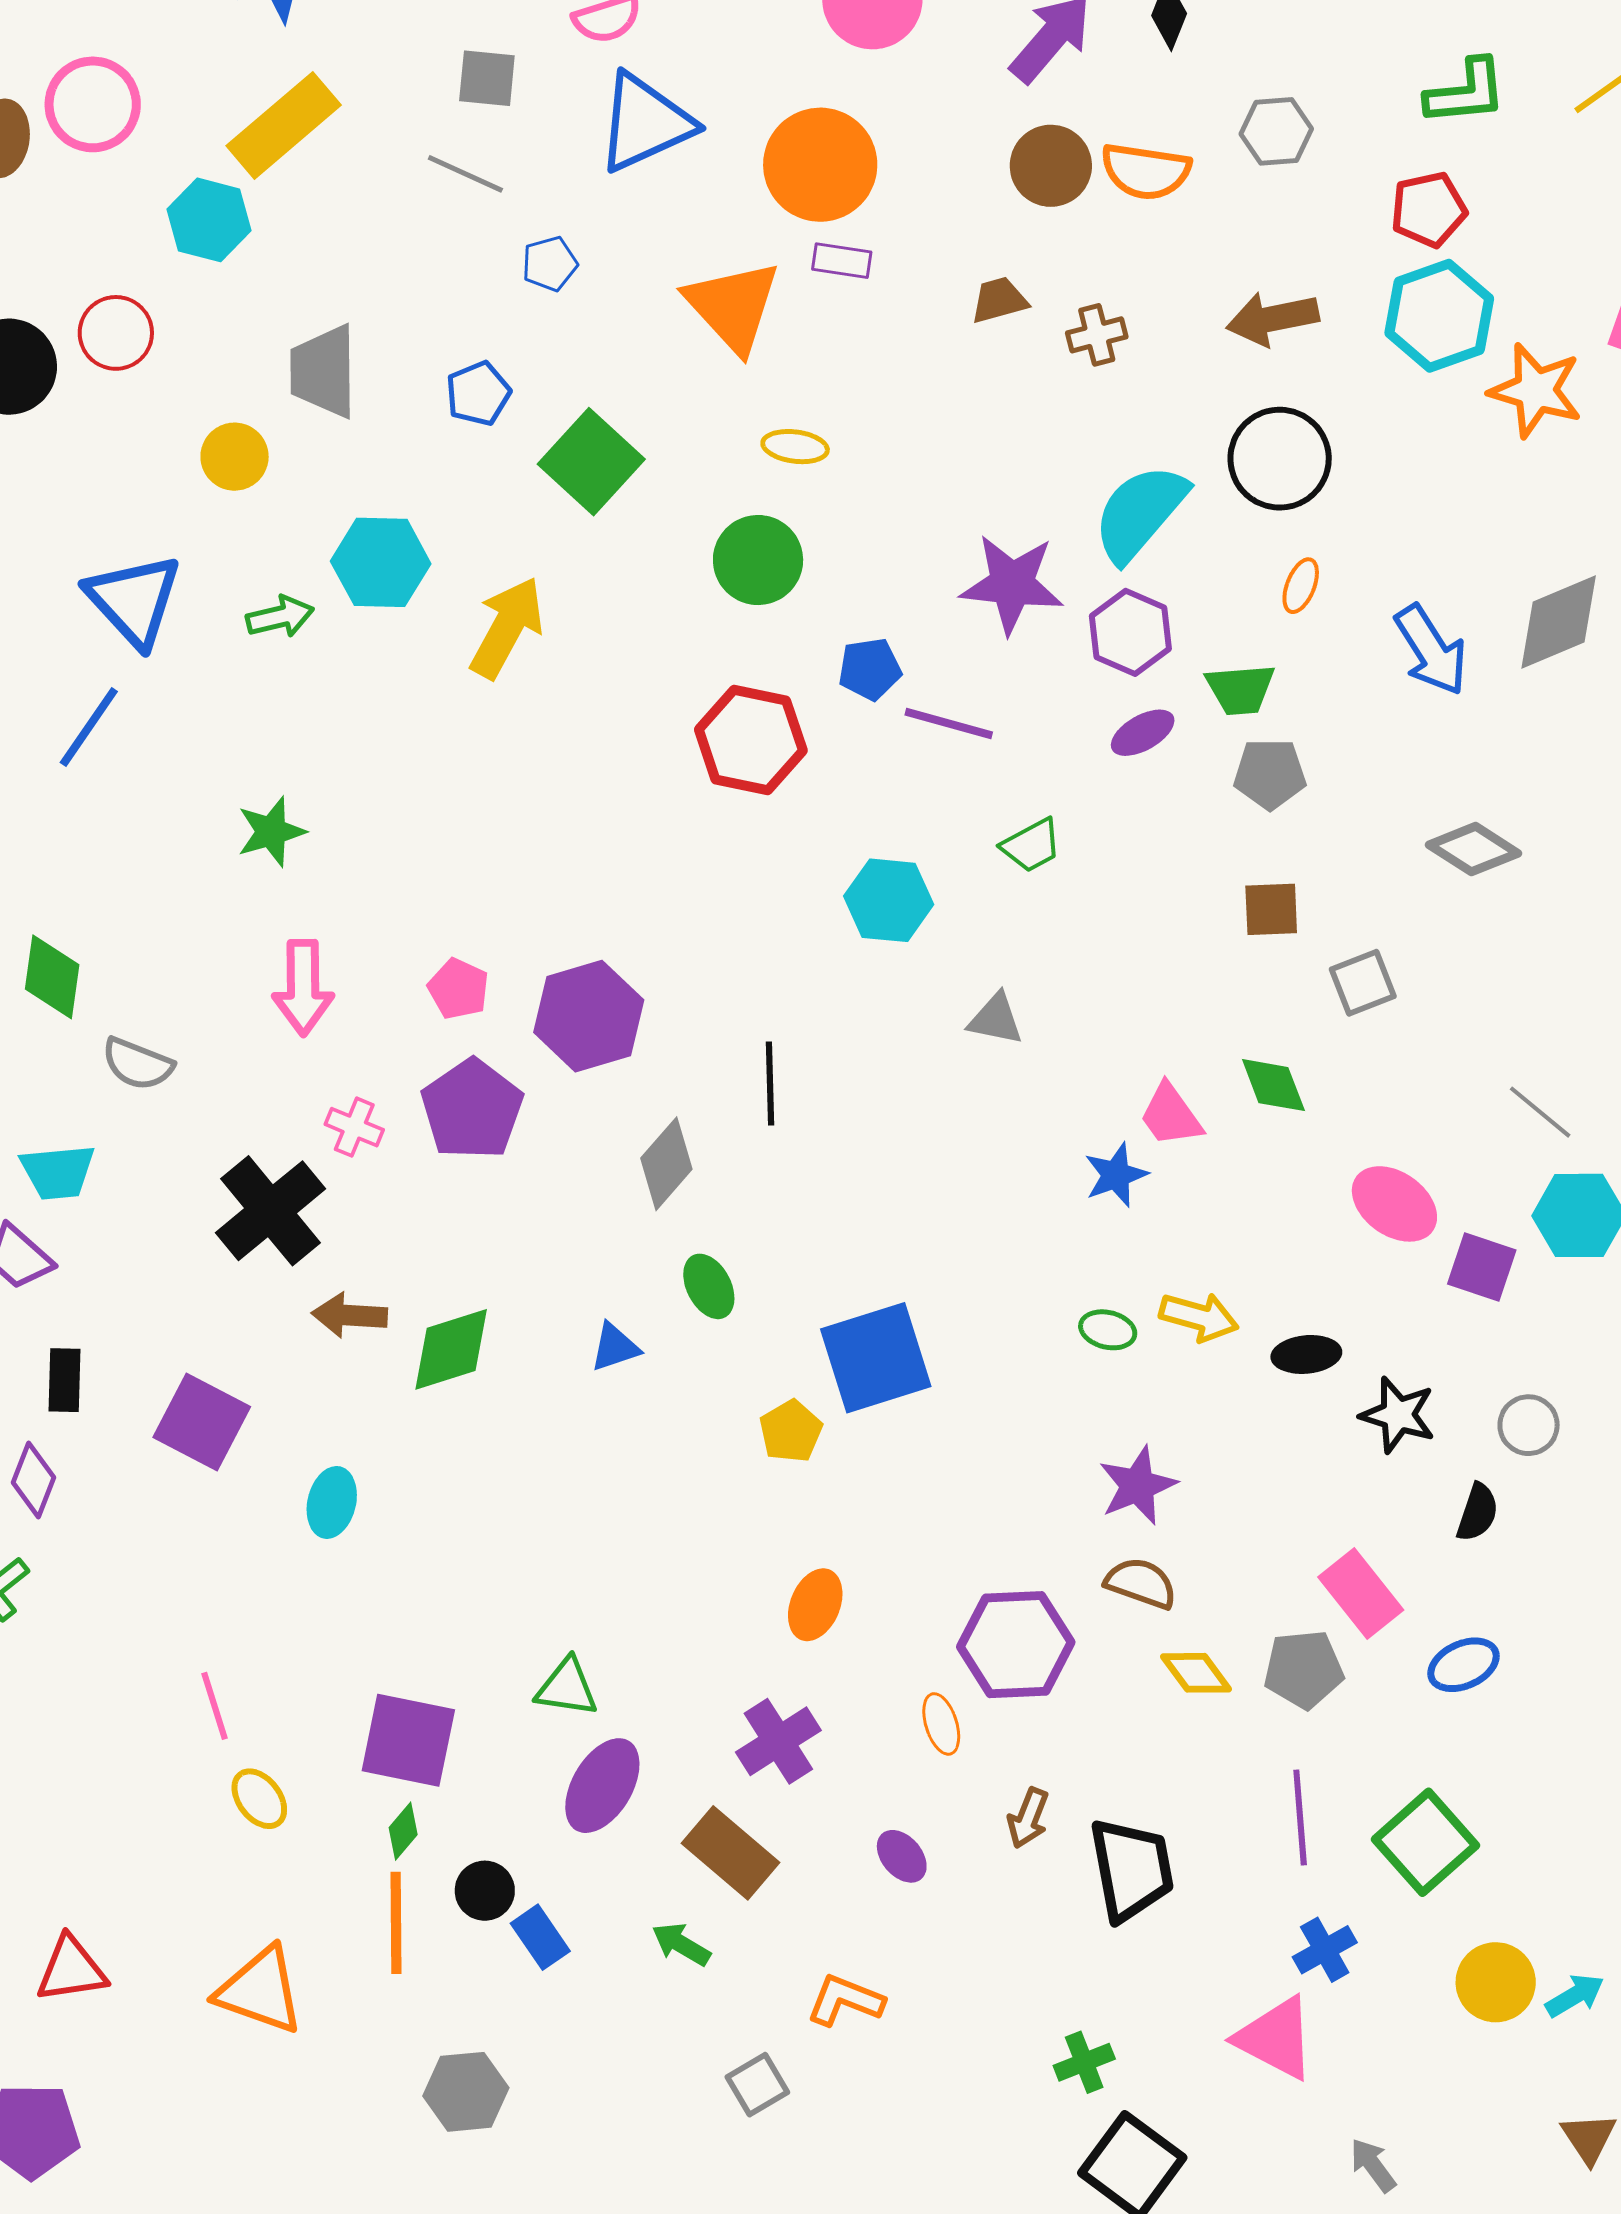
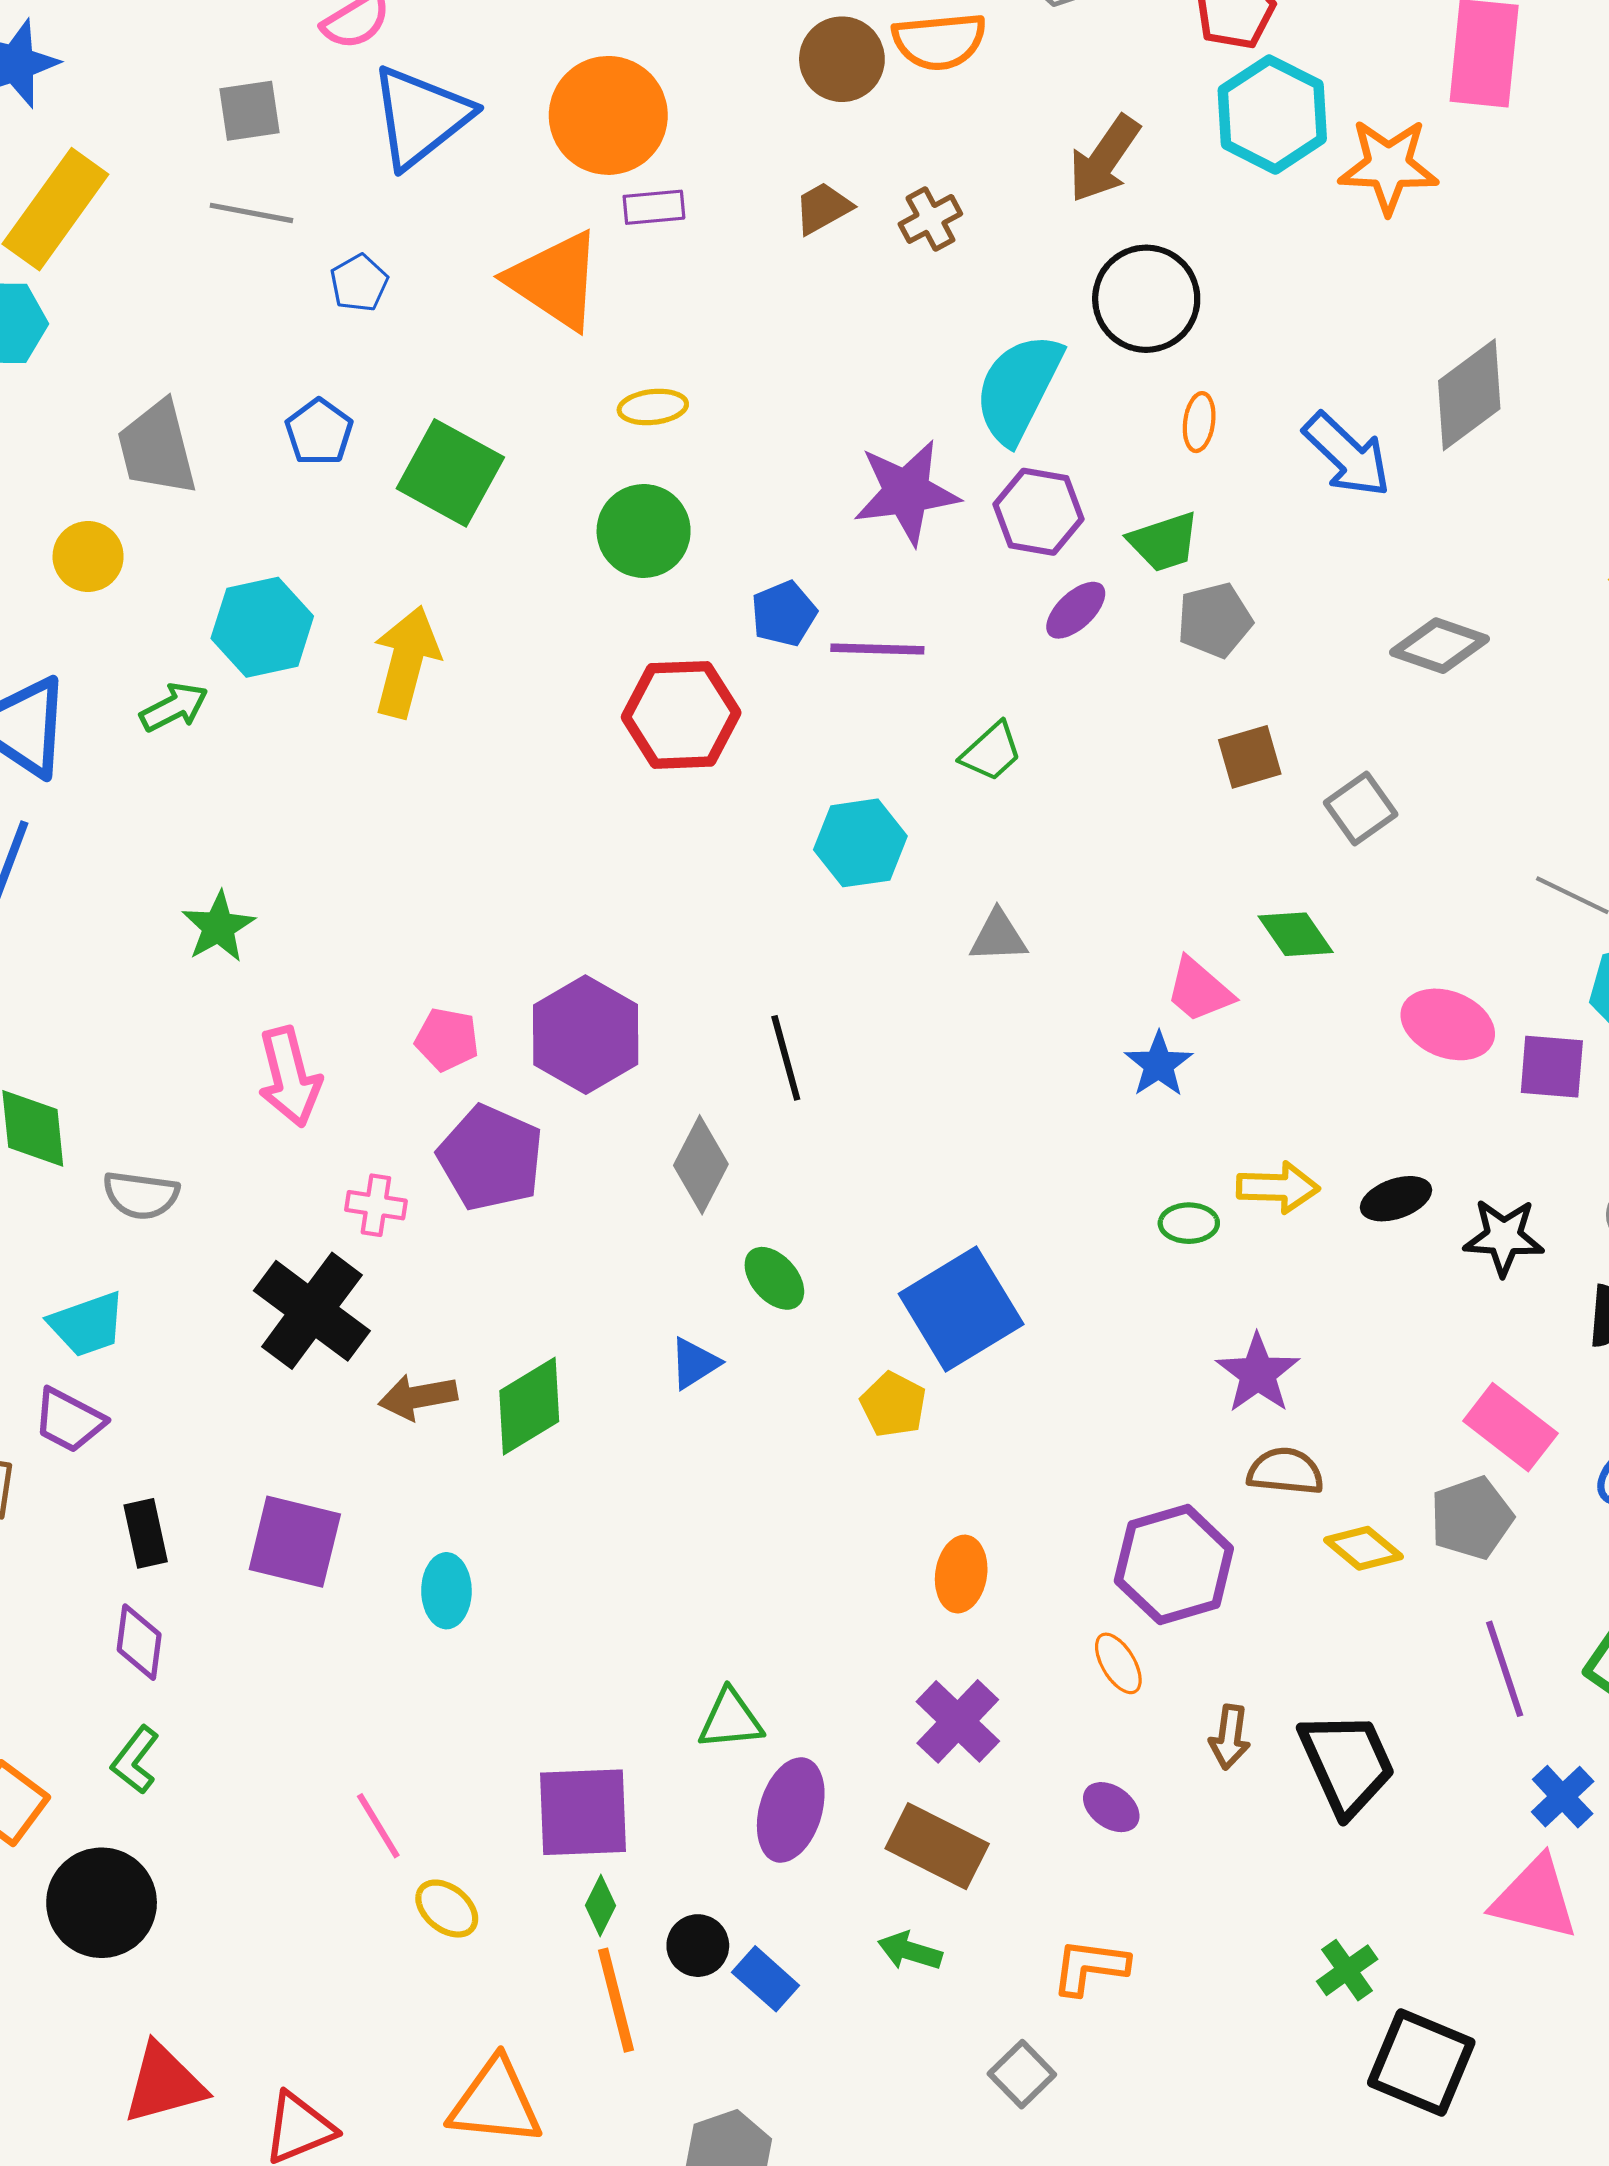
brown arrow: (1273, 319) -> (1104, 159), turned -30

